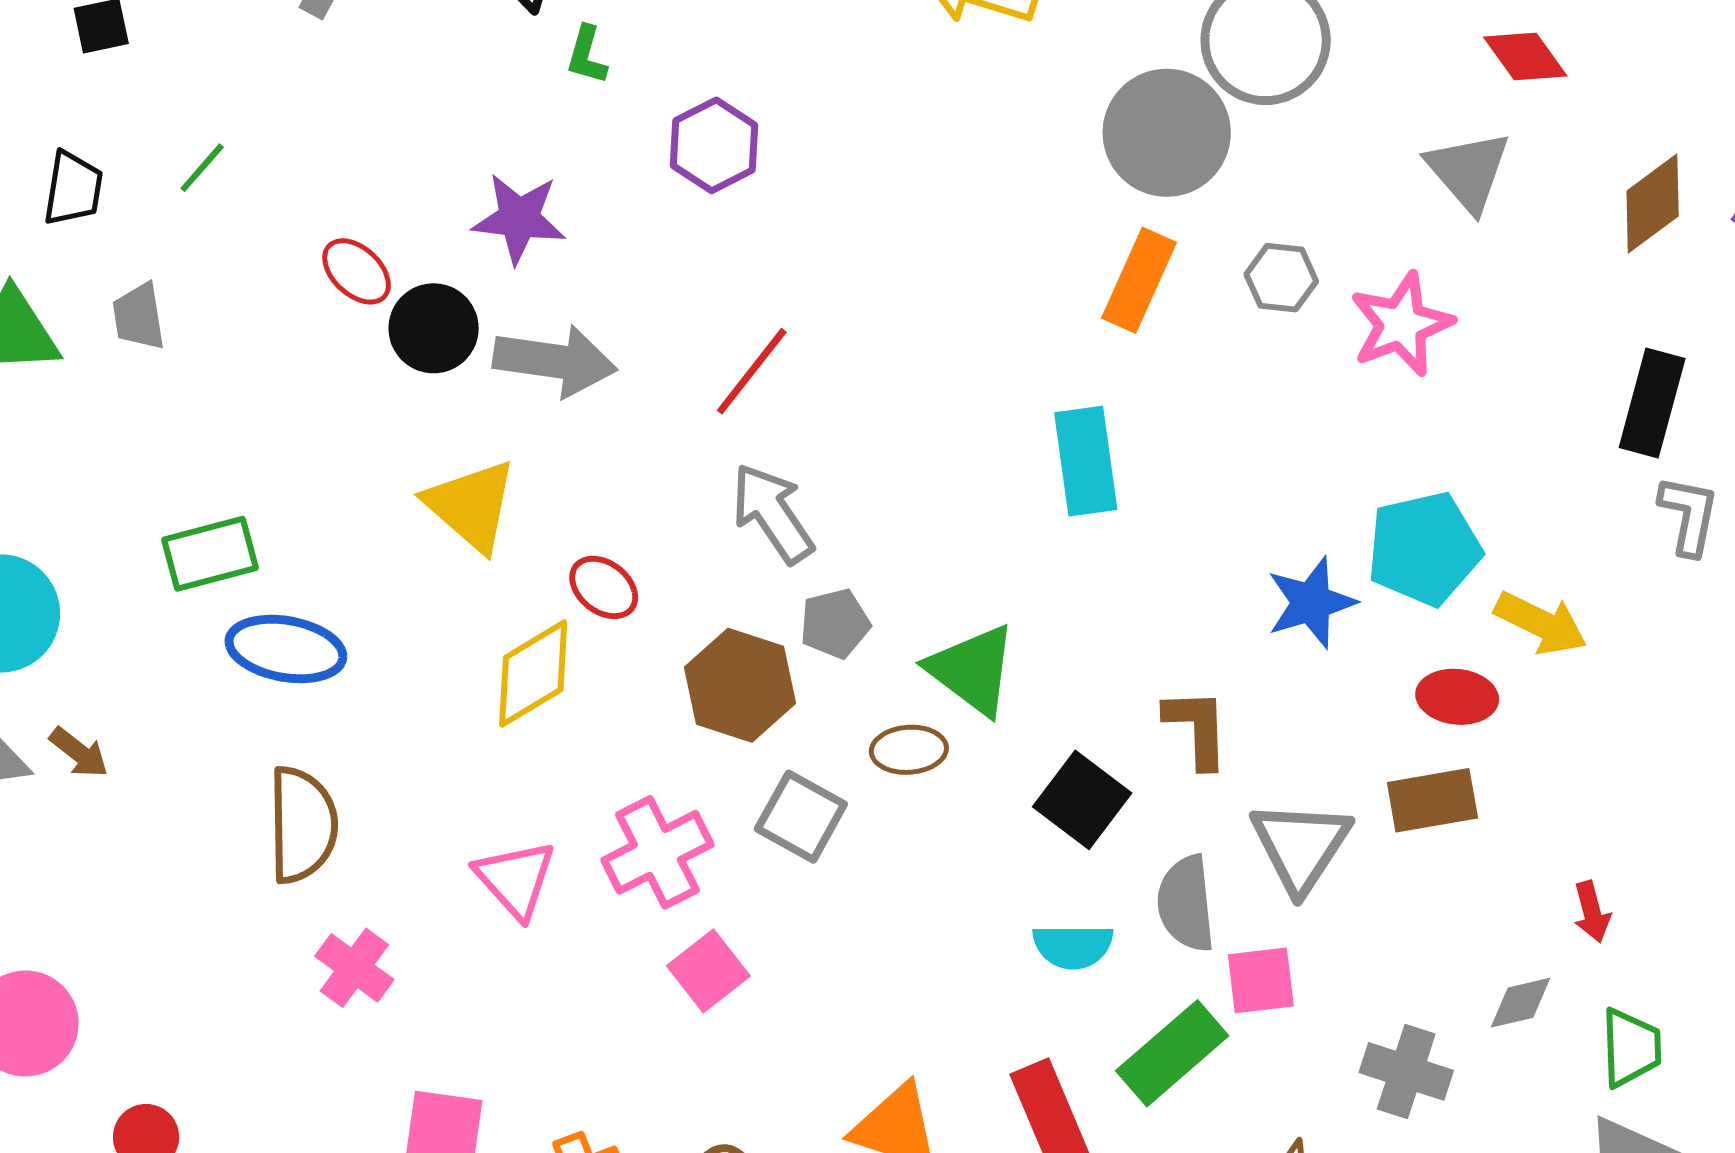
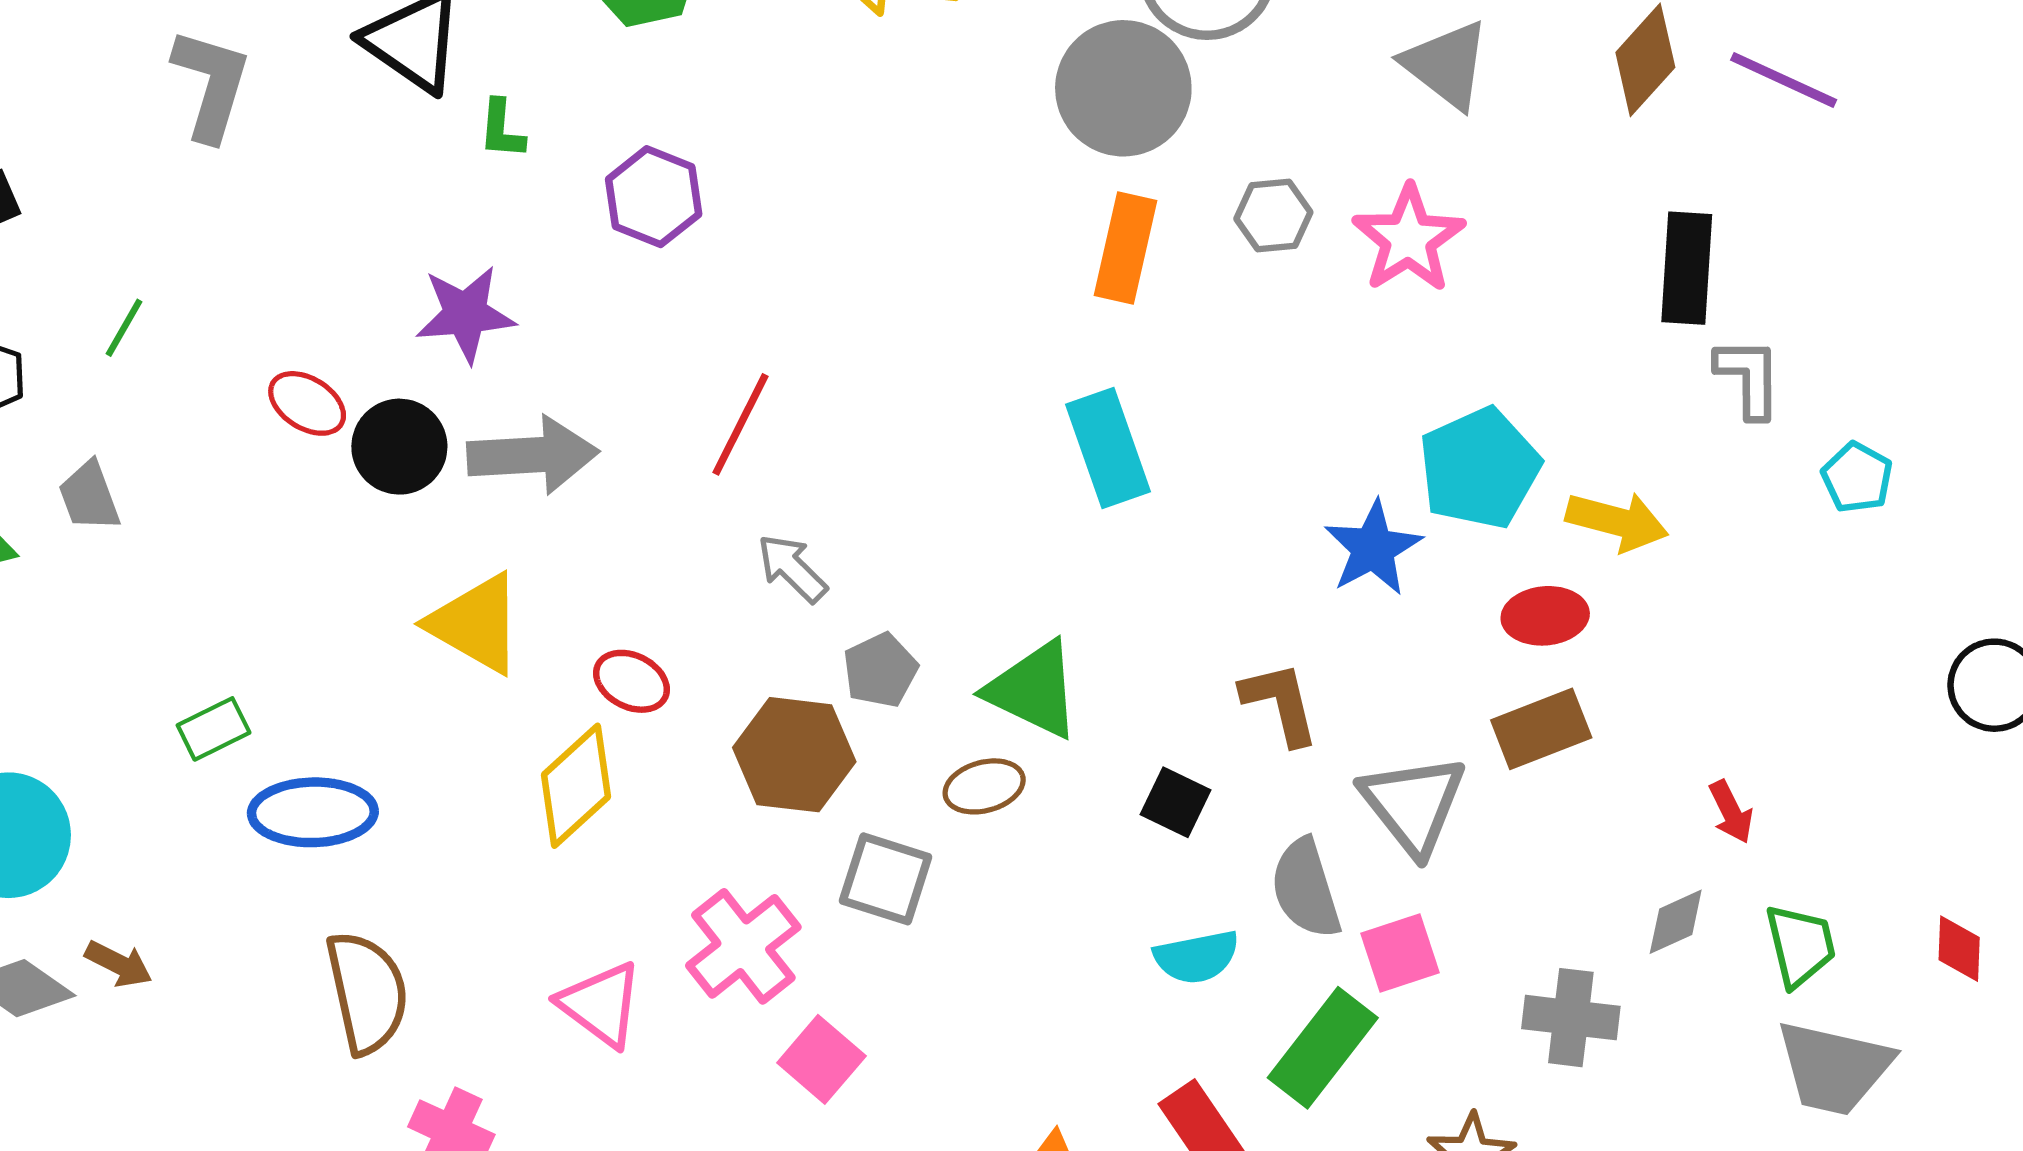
gray arrow: (773, 513) -> (792, 568), size x0.7
green rectangle: (210, 554) -> (214, 729), size x0.7
black square: (1082, 800) -> (1175, 802), size x0.7

